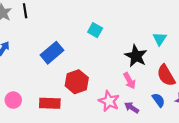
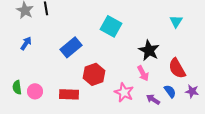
cyan square: (95, 30) -> (111, 26), size x1.5
cyan triangle: (160, 39) -> (176, 21), moved
purple arrow: (132, 108) -> (153, 99), moved

